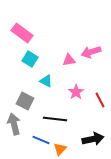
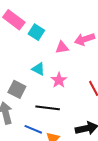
cyan square: (30, 59) -> (36, 32), moved
pink star: (76, 92) -> (59, 80), moved

